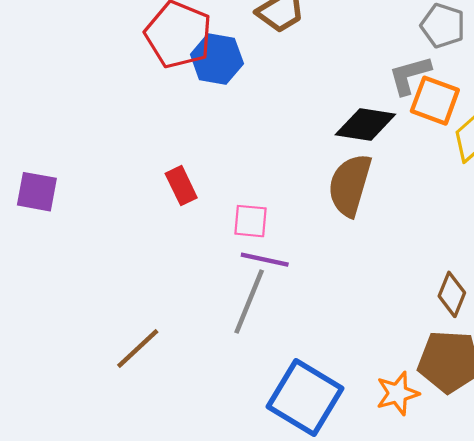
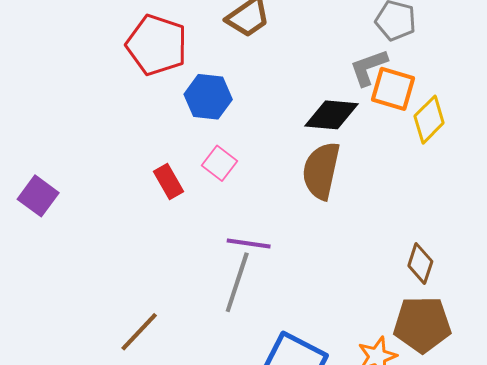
blue hexagon: (217, 59) -> (208, 97), moved
purple square: (37, 192) -> (38, 196), turned 30
pink square: (251, 221) -> (219, 163), moved, turned 36

